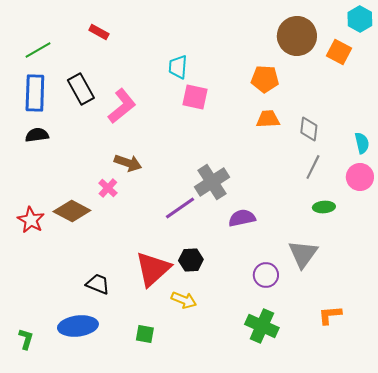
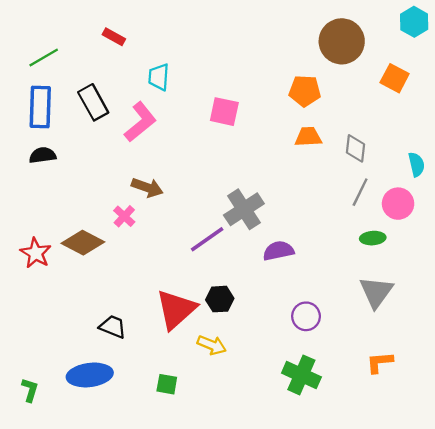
orange square: (339, 52) -> (395, 78), moved
cyan trapezoid: (178, 67) -> (159, 77), moved
pink circle: (360, 177) -> (398, 204), moved
gray triangle: (303, 254) -> (376, 292), moved

